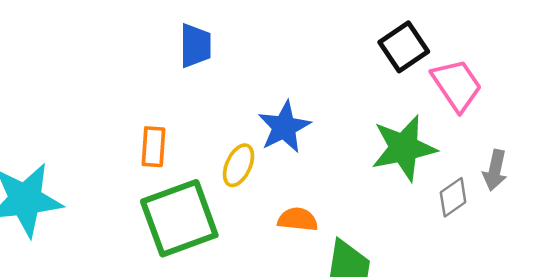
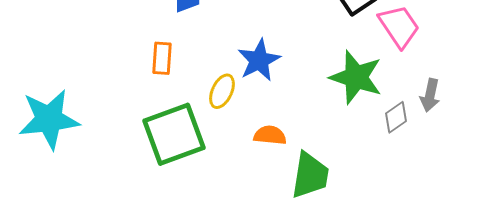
orange rectangle: (153, 147) -> (162, 58), moved
green star: (404, 148) -> (356, 77), turned 30

